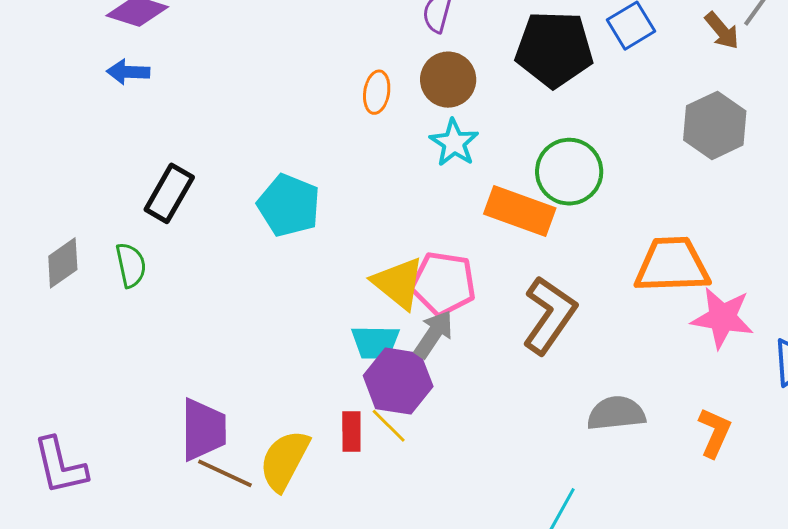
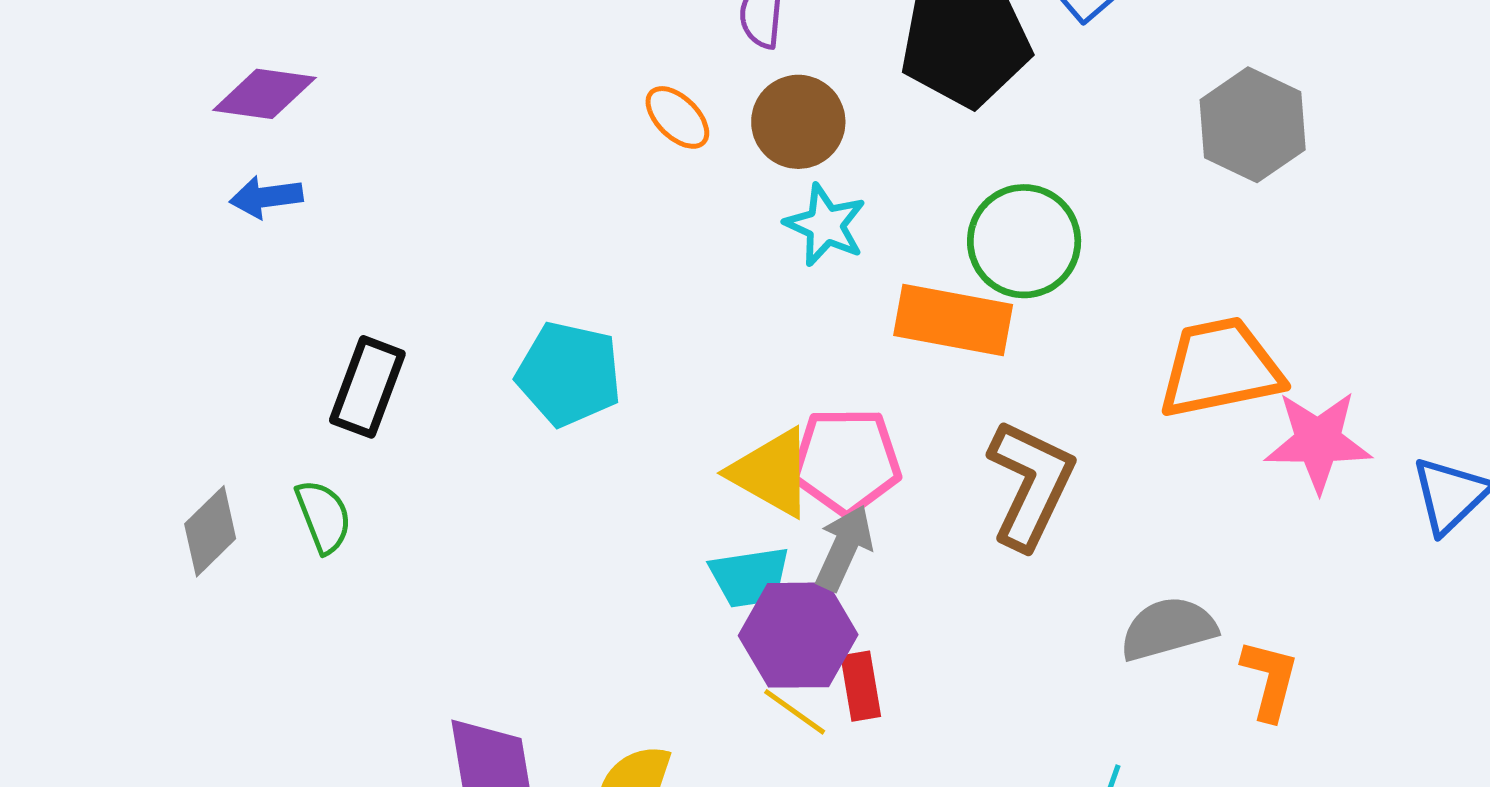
orange ellipse: (377, 92) -> (677, 117), moved, turned -45
red rectangle: (351, 432) -> (861, 686), moved
orange L-shape: (715, 433) -> (1270, 680), moved

